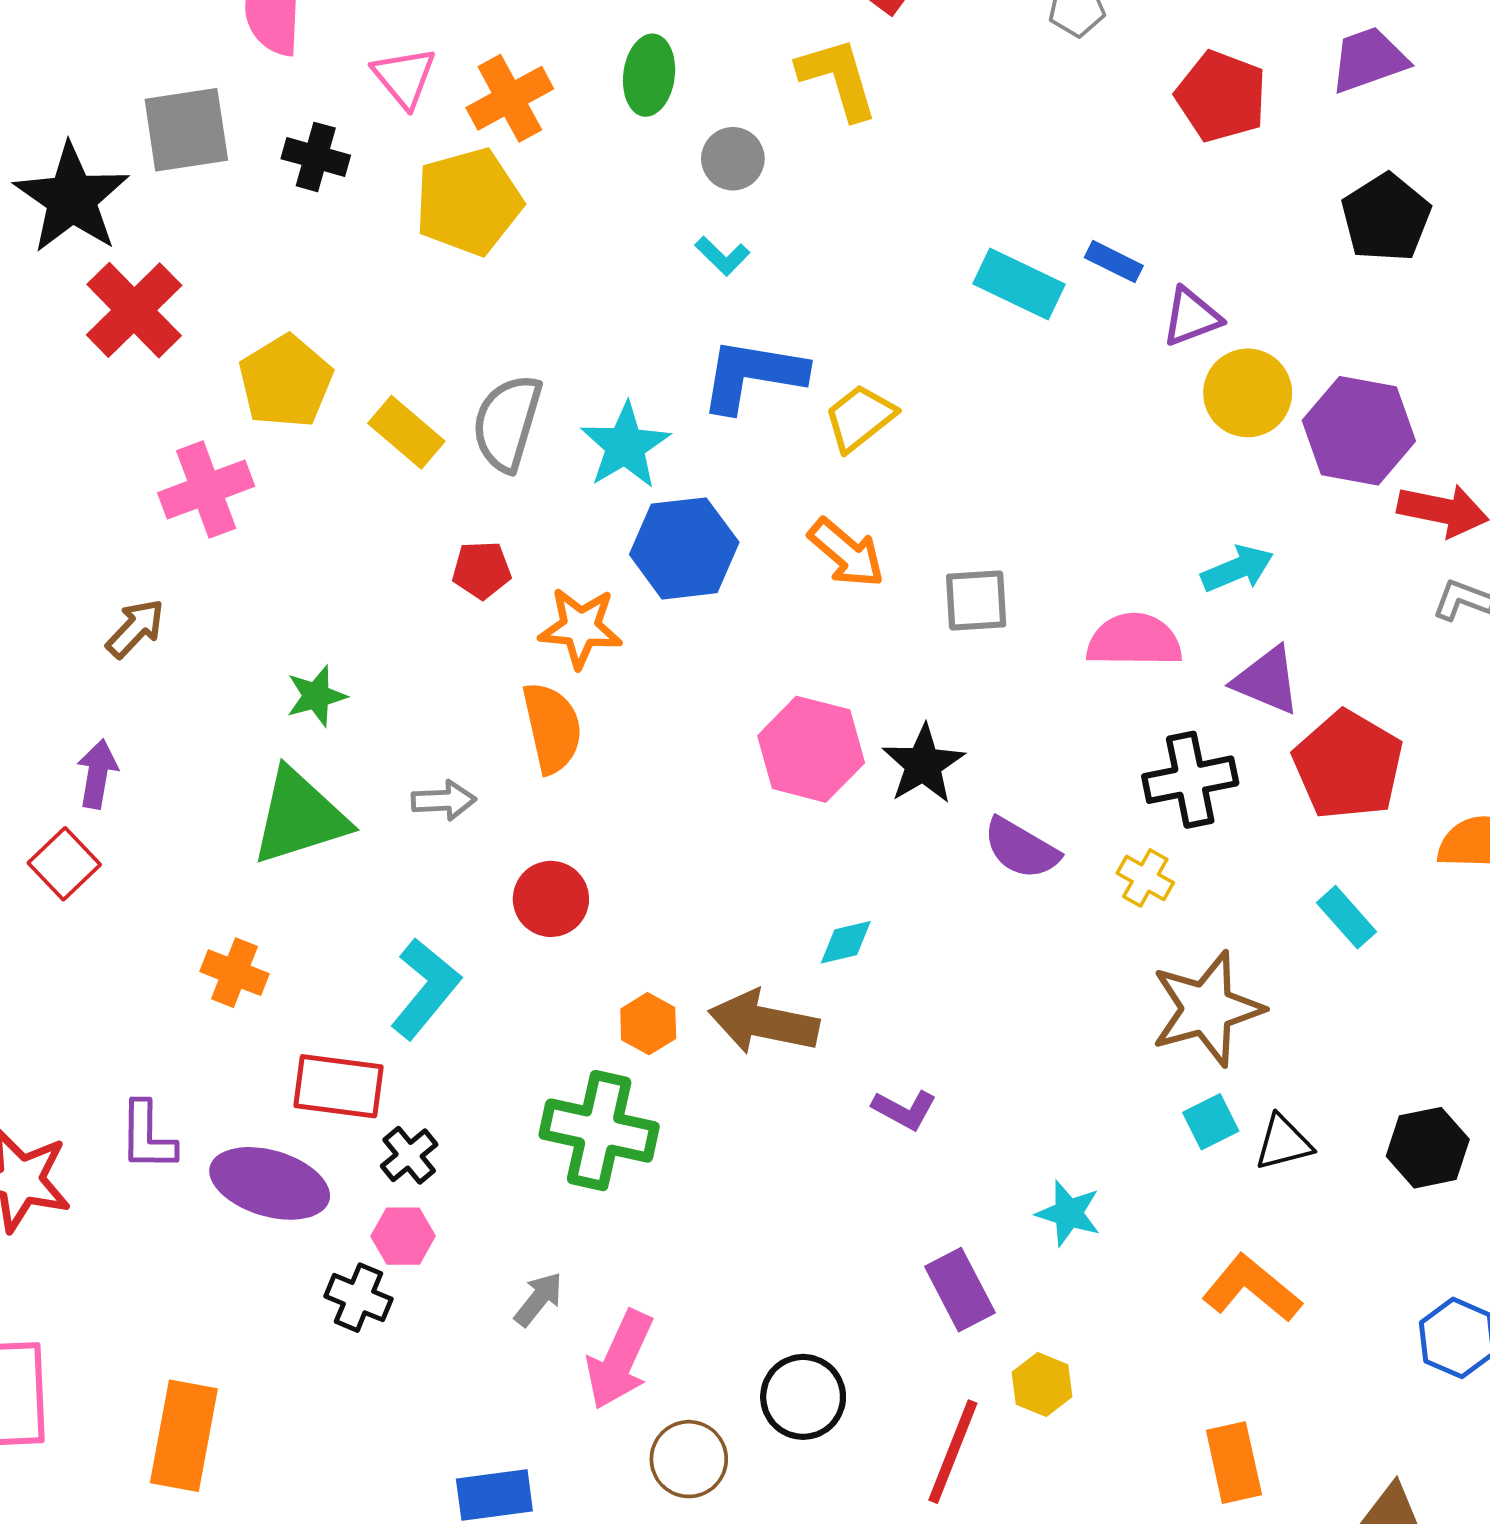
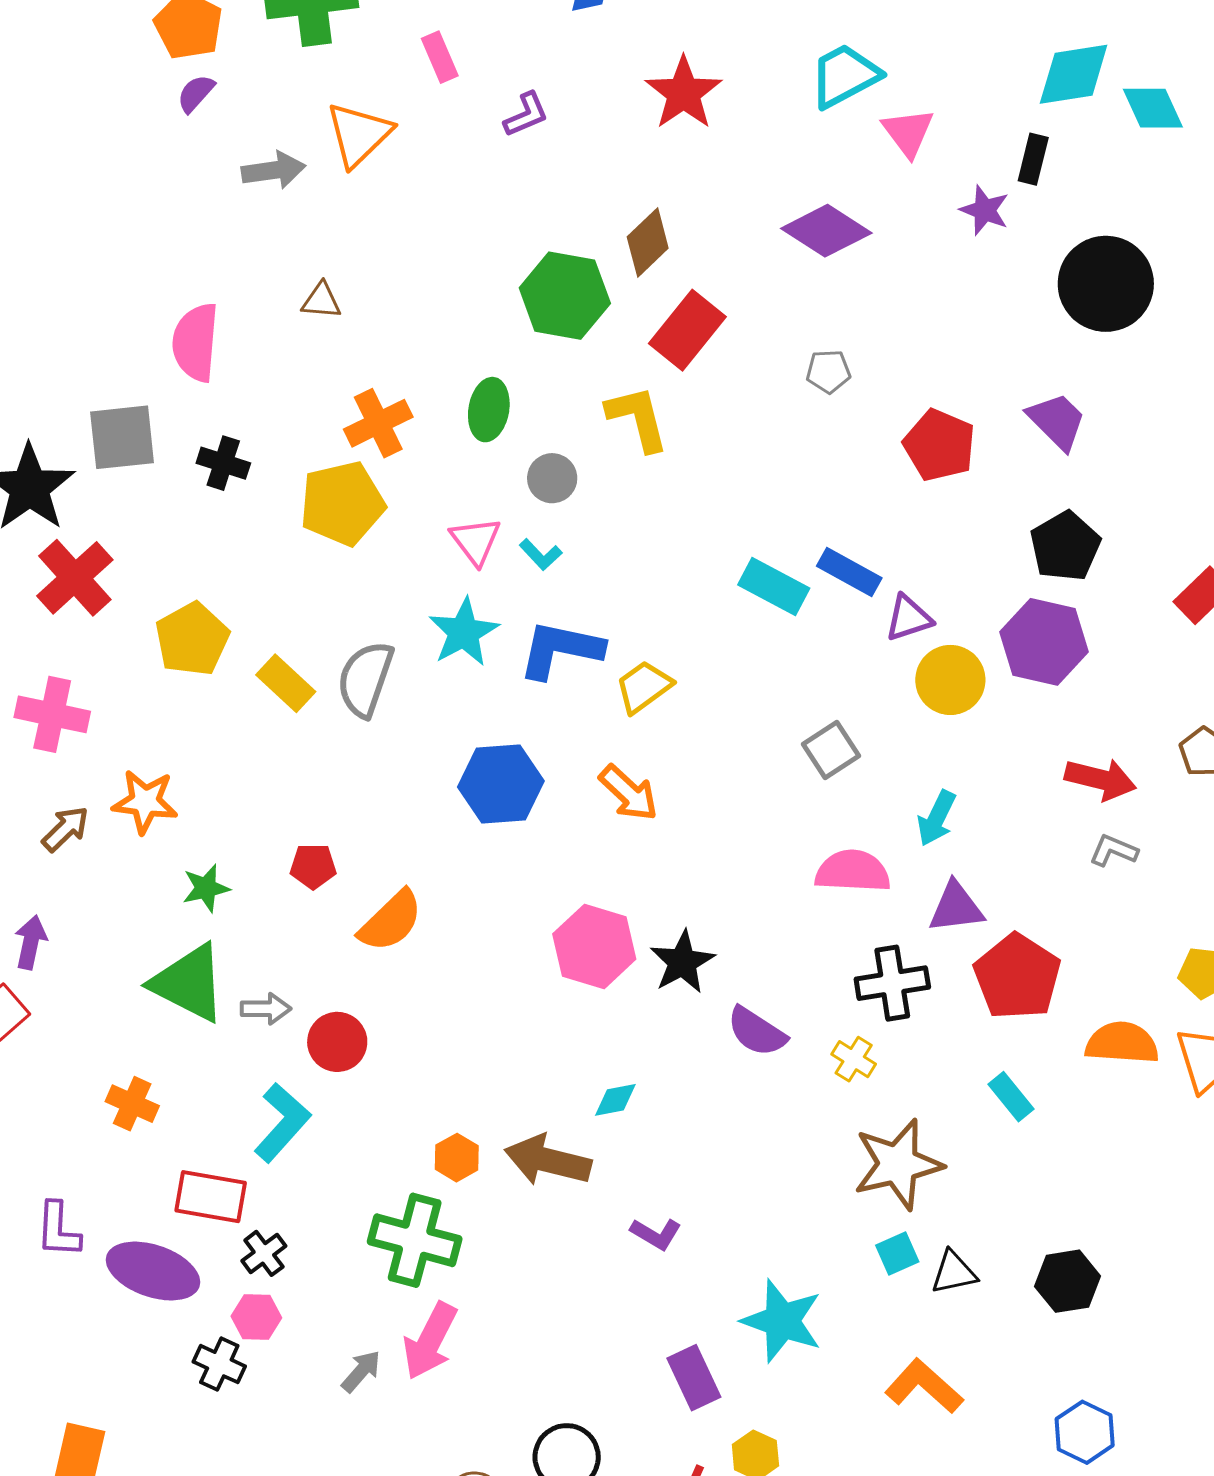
purple trapezoid: (1369, 60) -> (1057, 421), turned 62
pink triangle: (404, 77) -> (476, 541), moved
blue rectangle: (1114, 262) -> (849, 572), size x1.4
purple hexagon: (1359, 431) -> (1044, 642), moved
cyan star: (625, 446) -> (464, 632), moved
pink cross: (206, 489) -> (52, 714), moved, turned 30
cyan arrow: (1237, 569) -> (937, 818), turned 136
red pentagon: (482, 570) -> (313, 866), moved
gray square: (976, 600) -> (831, 750), moved, turned -32
orange star: (581, 628) -> (145, 802), moved
purple triangle: (1267, 680) -> (956, 907), turned -32
orange semicircle: (552, 728) -> (391, 921), turned 56
gray arrow: (444, 800) -> (266, 1009), moved
green triangle: (300, 817) -> (189, 983), turned 42
red circle: (551, 899) -> (337, 1042), moved
cyan star: (1069, 1213) -> (782, 1321), size x1.6
pink arrow: (620, 1360) -> (430, 1341), moved

